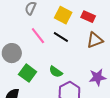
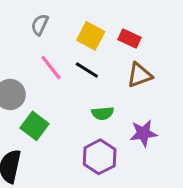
green semicircle: (56, 72) -> (103, 113), moved, turned -40

